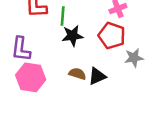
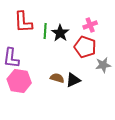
black star: (72, 36) -> (60, 33), moved, turned -30

